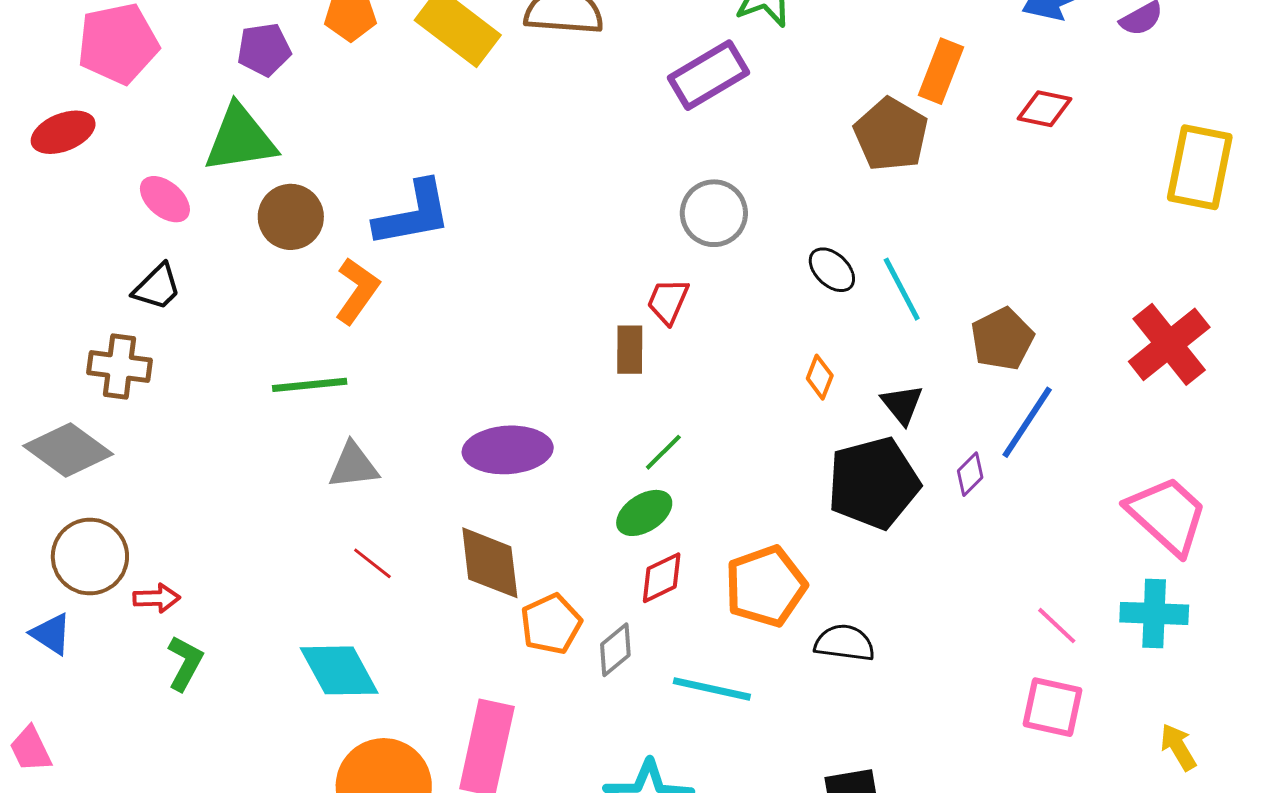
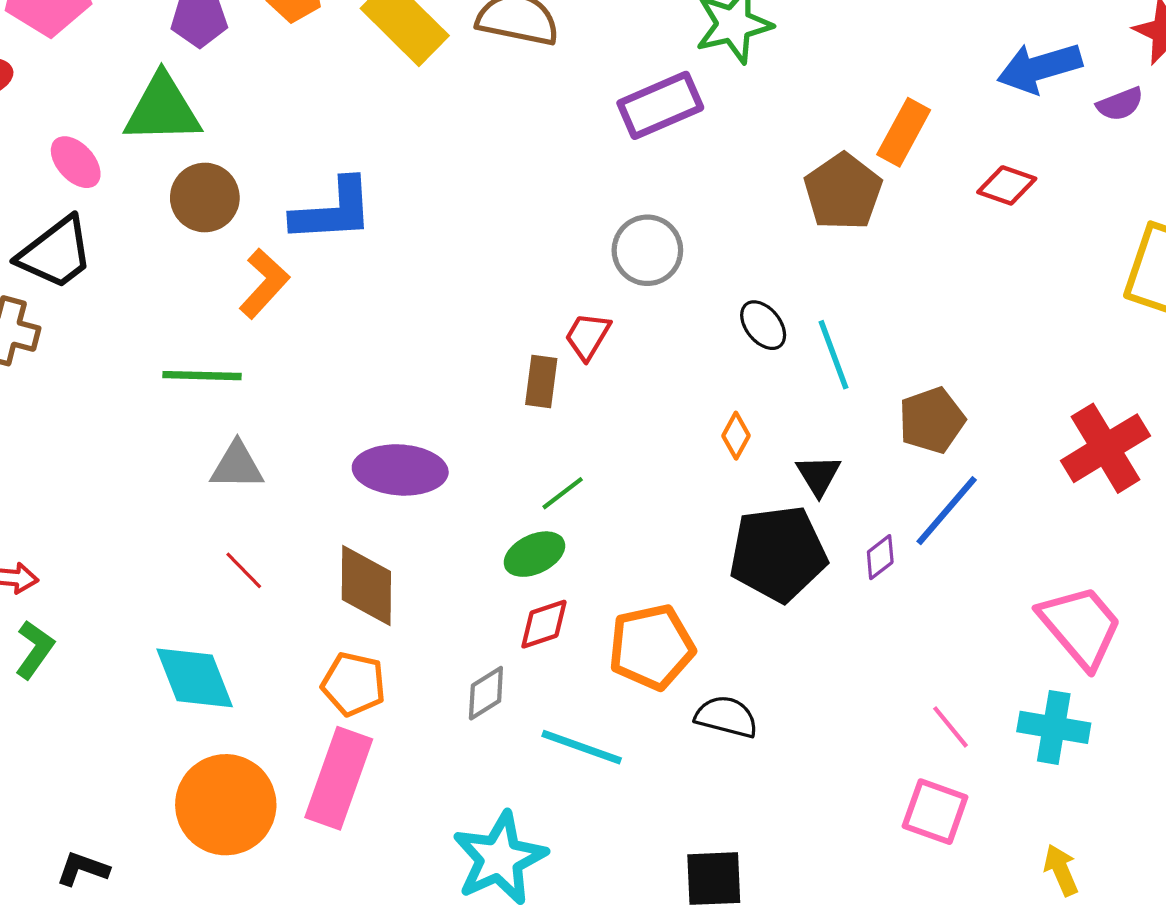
black trapezoid: (157, 287) -> (56, 253), size x1.5
orange pentagon: (551, 624) -> (354, 684), moved, turned 30

